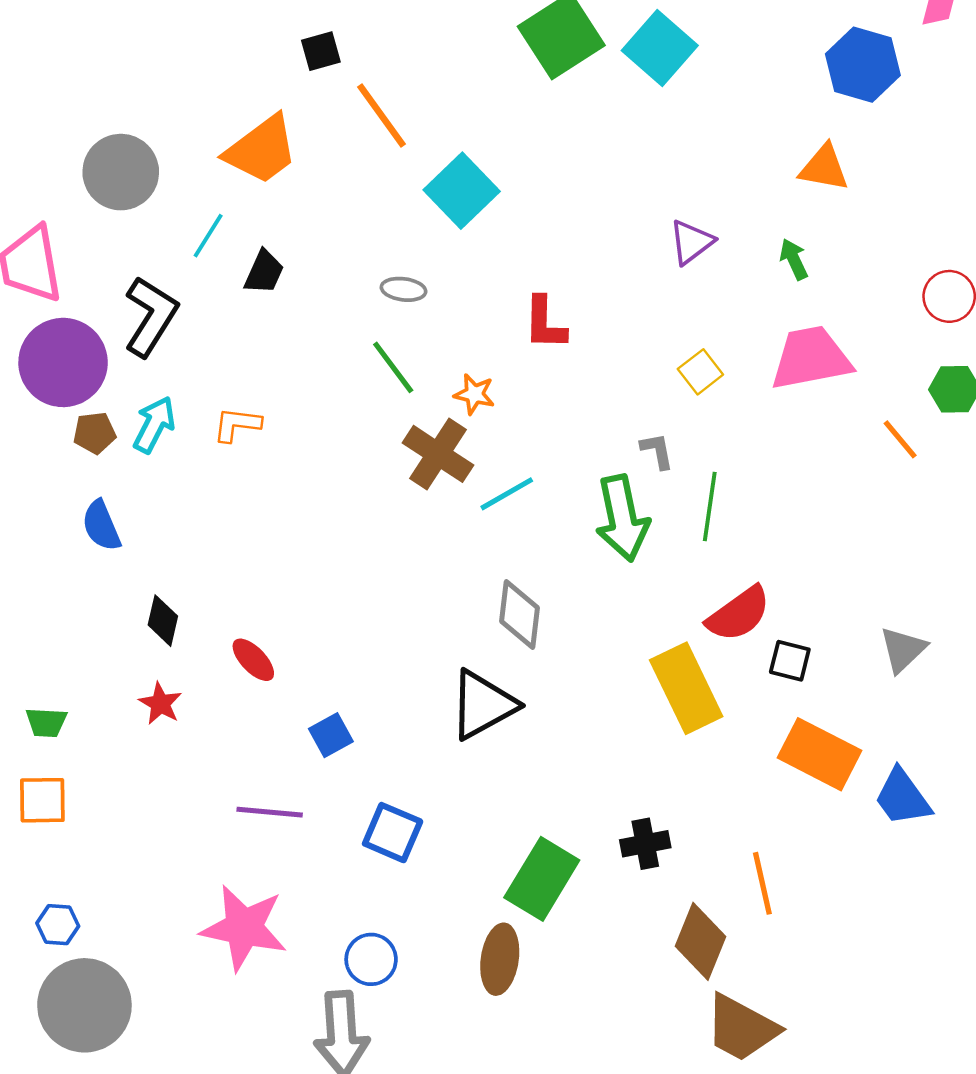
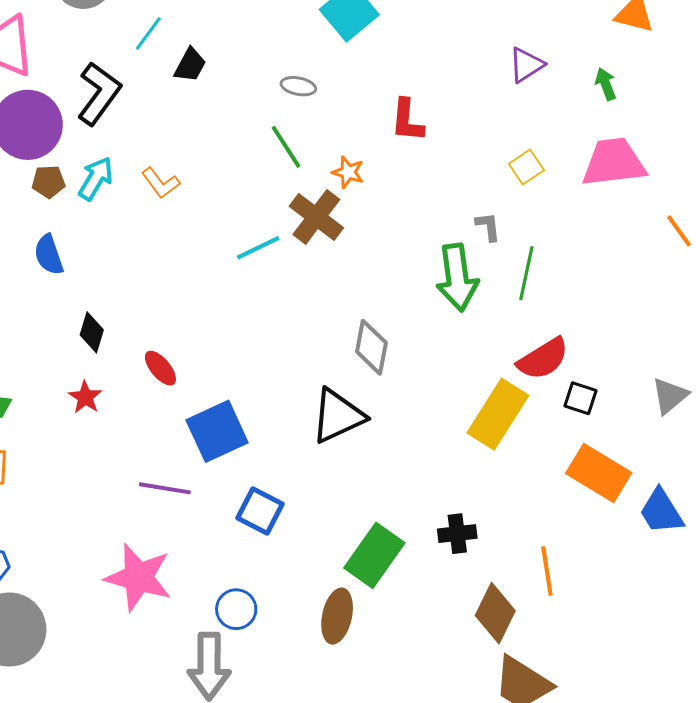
orange L-shape: (237, 425) -> (161, 183), turned -138
cyan line: (507, 494) -> (258, 248), moved
yellow rectangle: (686, 688) -> (498, 414), turned 54
blue square: (331, 735) -> (217, 431), size x1.8

